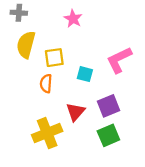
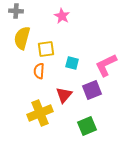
pink L-shape: (119, 60) -> (106, 65), moved
green square: (108, 135) -> (87, 126), moved

